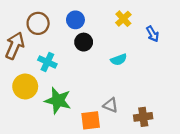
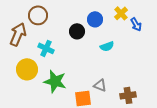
yellow cross: (123, 19) -> (121, 13), moved
blue circle: (75, 20) -> (95, 19), moved

